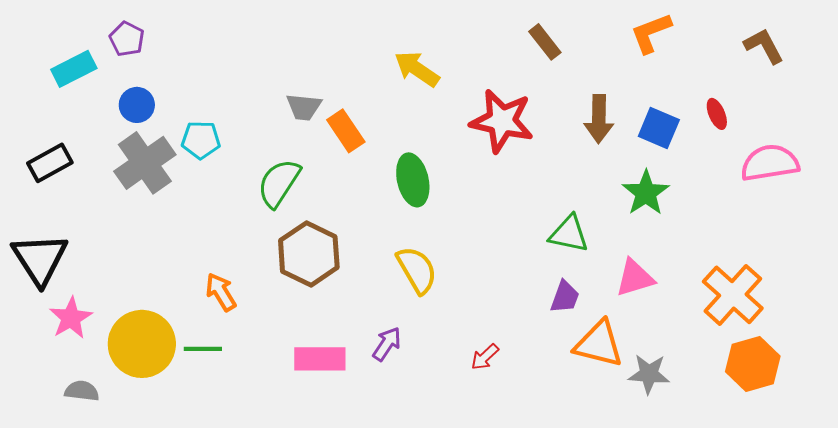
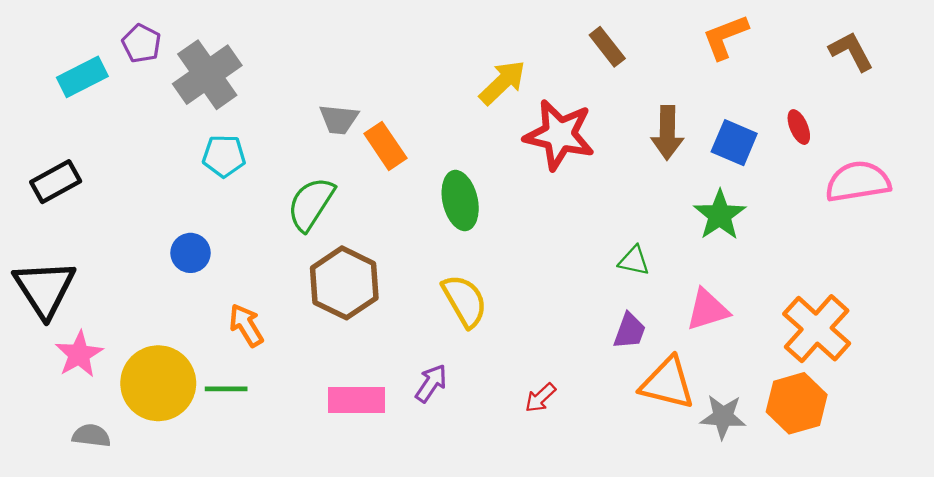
yellow arrow: (417, 69) -> (502, 82), moved, turned 102
blue circle: (137, 105) -> (191, 253), moved
gray cross: (145, 163) -> (207, 75), moved
green triangle: (569, 234) -> (634, 261), size x0.7
orange hexagon: (753, 364) -> (797, 403), moved

